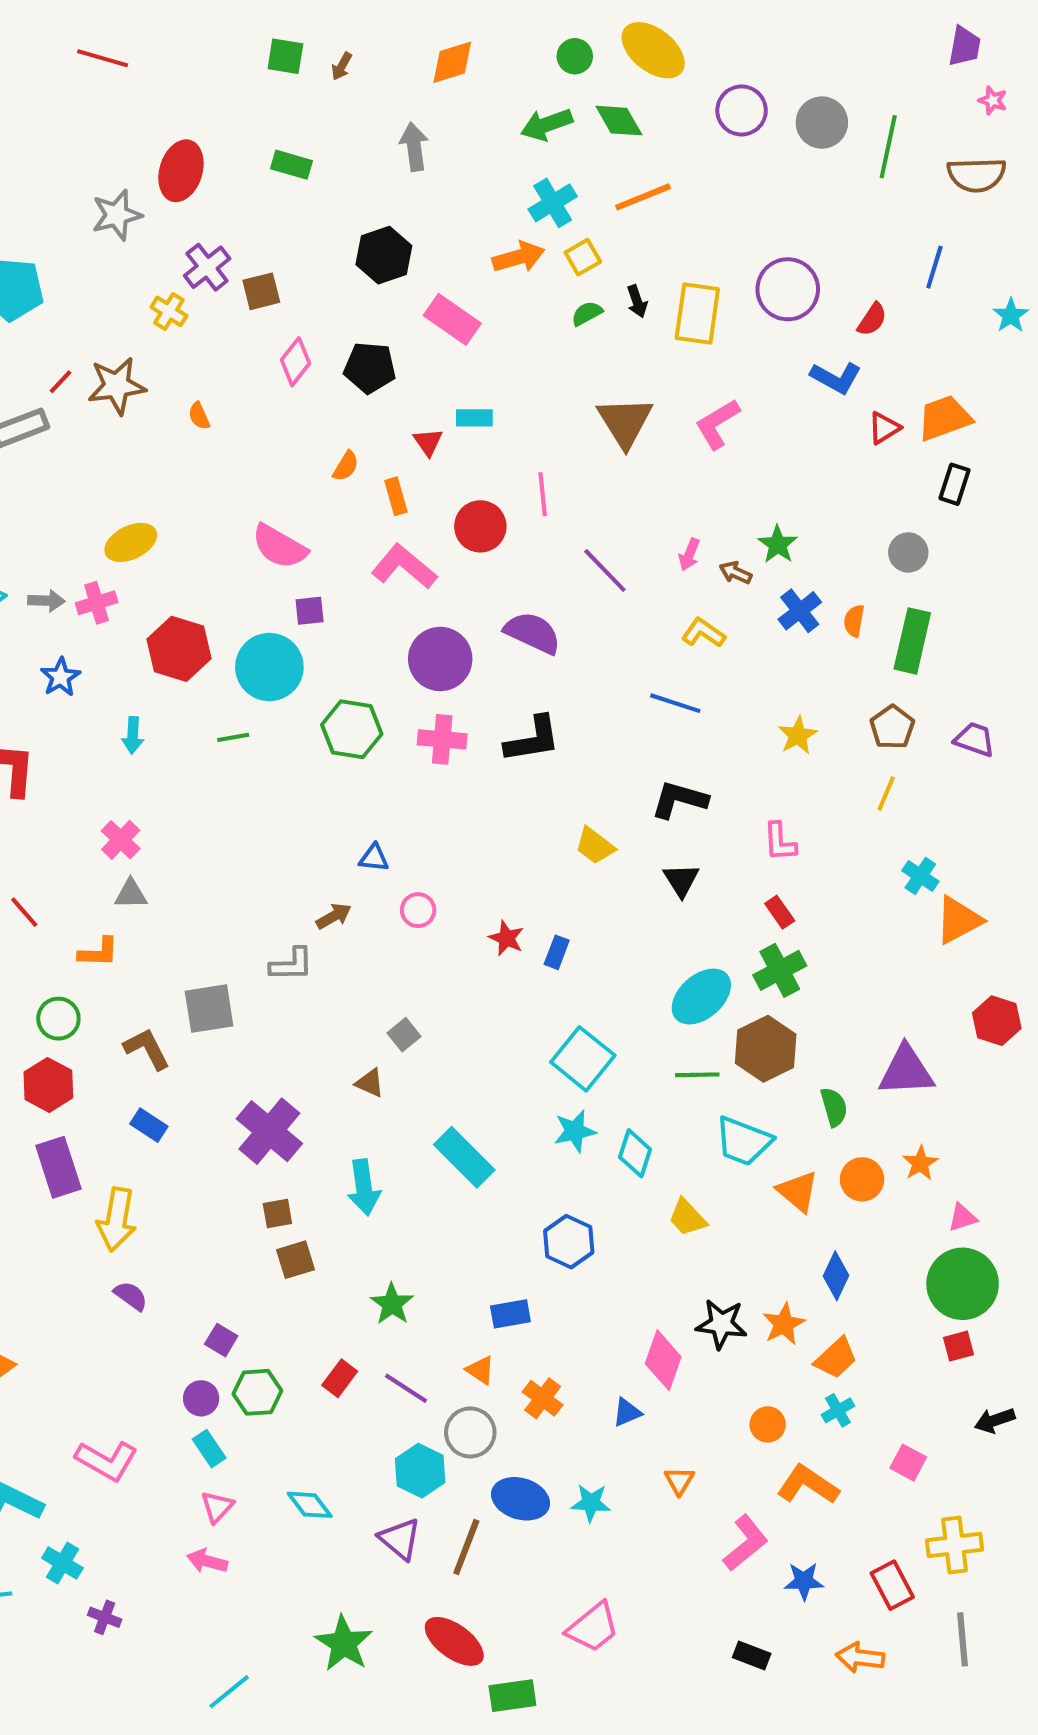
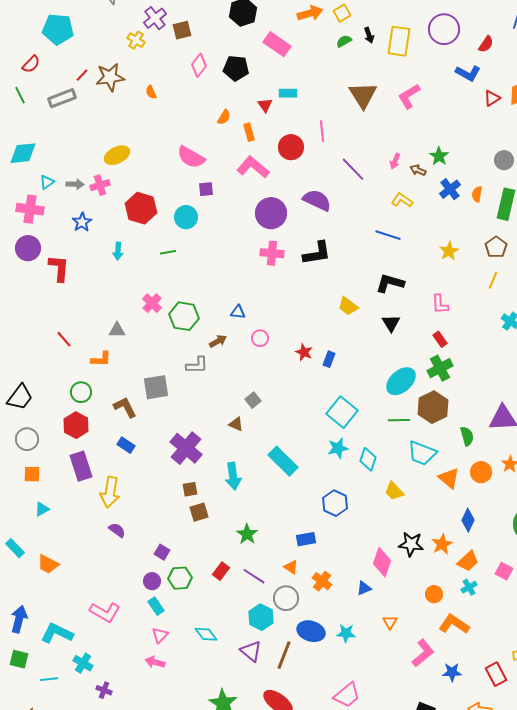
cyan circle: (269, 667) -> (186, 217), size x0.7
green hexagon: (352, 729) -> (184, 316), moved
pink cross: (121, 840) -> (152, 303), moved
pink square: (908, 1463) -> (504, 571), moved

